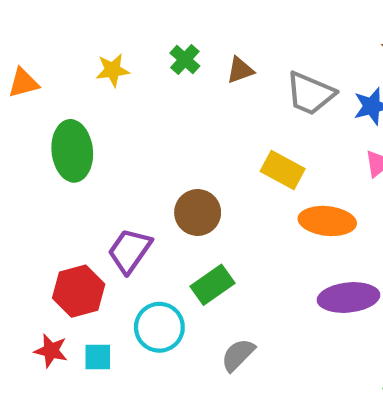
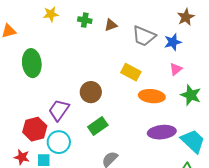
green cross: (185, 59) -> (85, 20), turned -32
yellow star: (113, 70) -> (51, 14), moved
cyan circle: (159, 327) -> (59, 142), moved

